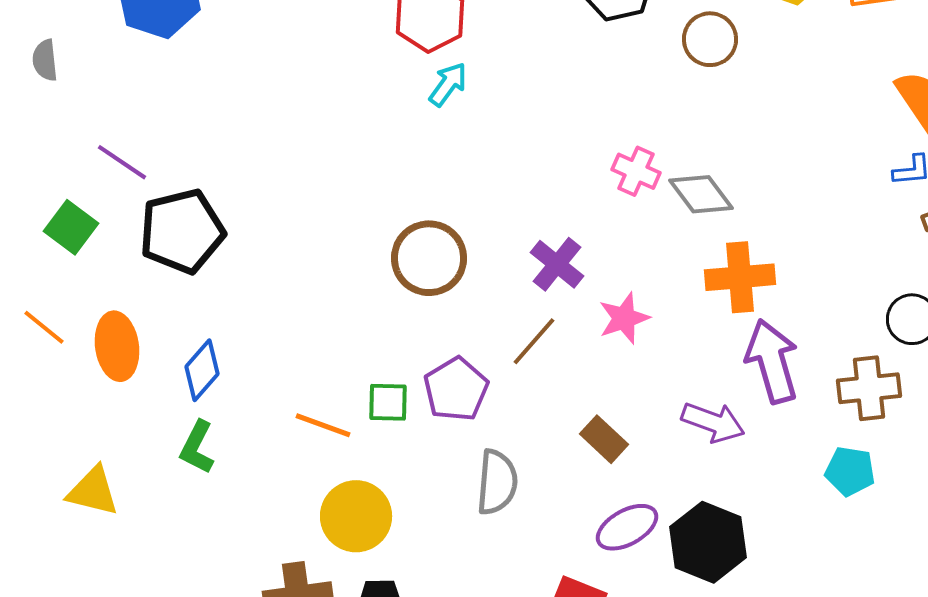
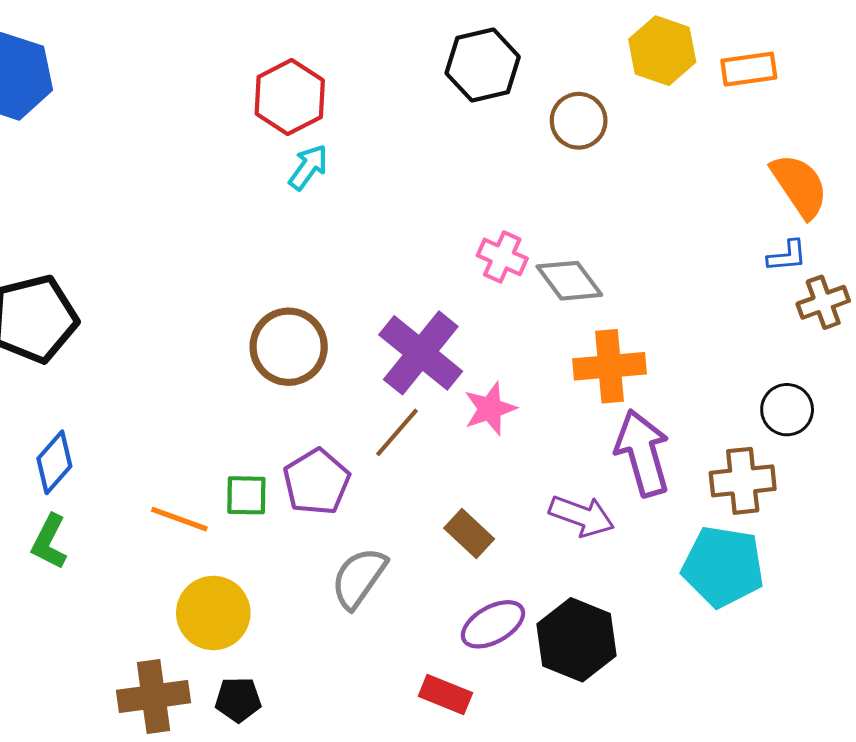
purple cross: (557, 264) -> (421, 353), size x1.5
cyan pentagon: (850, 471) -> (723, 567), size x1.6
gray semicircle: (497, 482) -> (359, 578), turned -150

